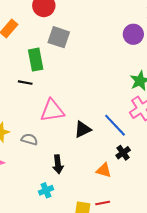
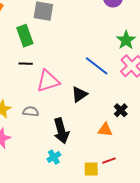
black line: (25, 83) -> (26, 64), moved
blue line: (115, 125) -> (97, 66), moved
black arrow: (58, 164) -> (61, 131), size x1.4

